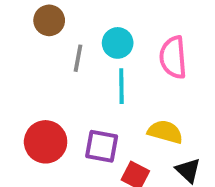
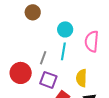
gray line: (78, 58) -> (43, 58), moved
yellow semicircle: (165, 132) -> (81, 78), turned -114

